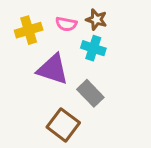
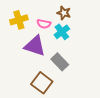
pink semicircle: (66, 24) -> (44, 24), moved
cyan cross: (93, 48) -> (62, 32), turned 35

